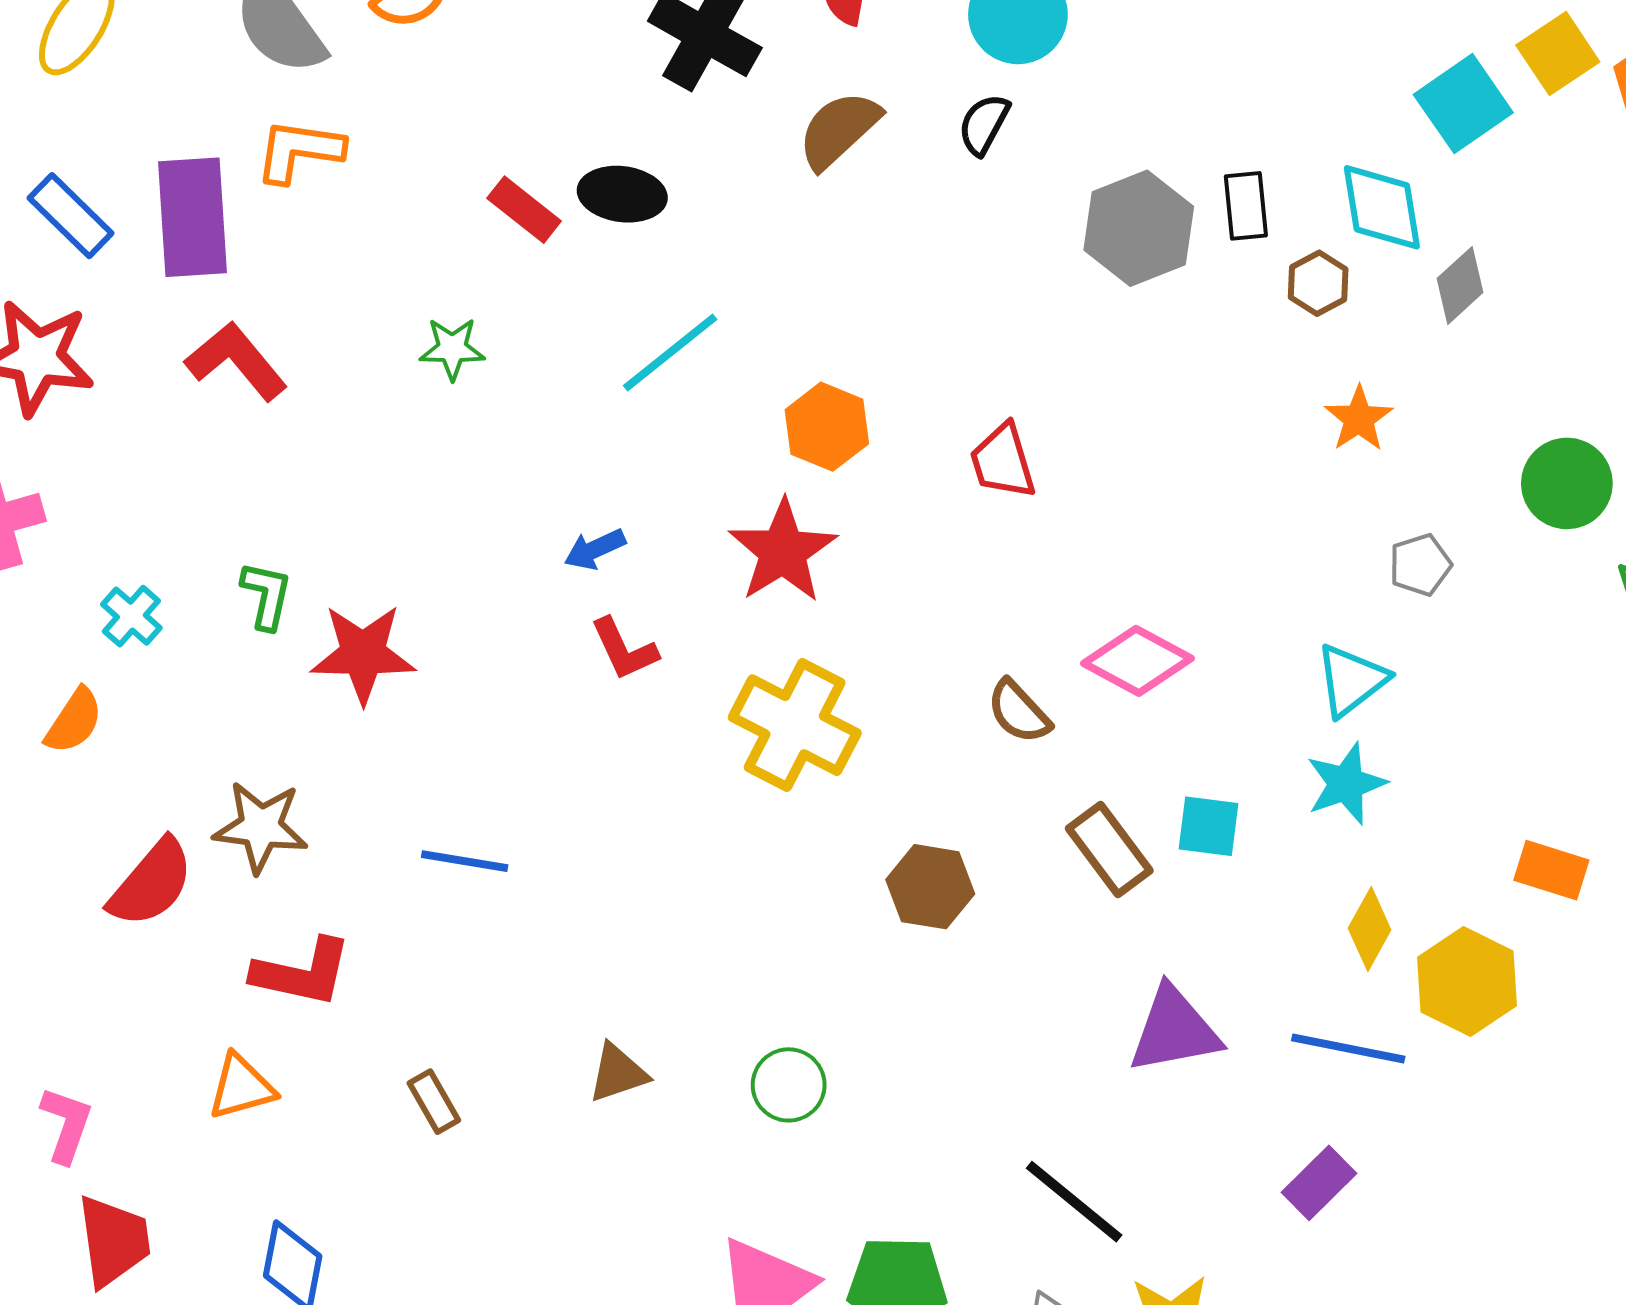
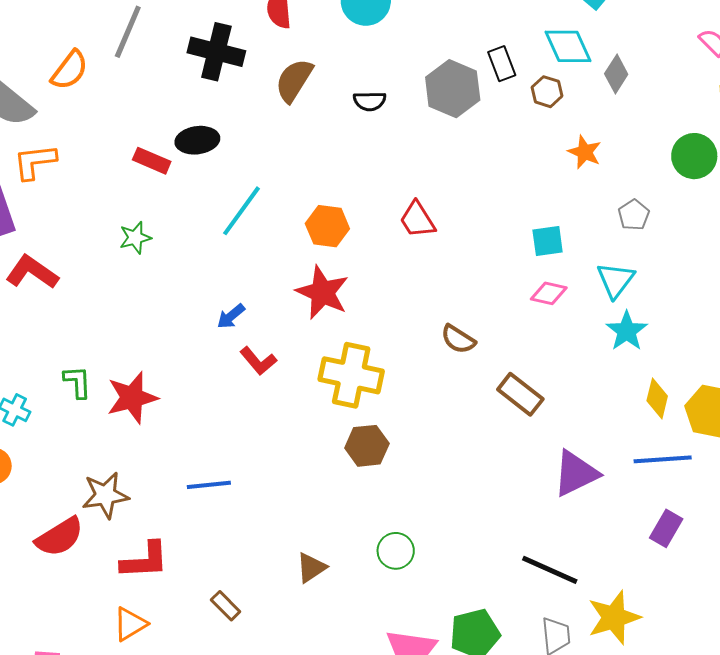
black semicircle: (984, 124) -> (370, 101), moved, turned -104
pink diamond: (1137, 661) -> (549, 293), moved, size x0.7
cyan square: (1208, 826) -> (548, 241), moved
red semicircle: (151, 883) -> (60, 537), turned 33
brown hexagon: (930, 887) -> (367, 446), moved

